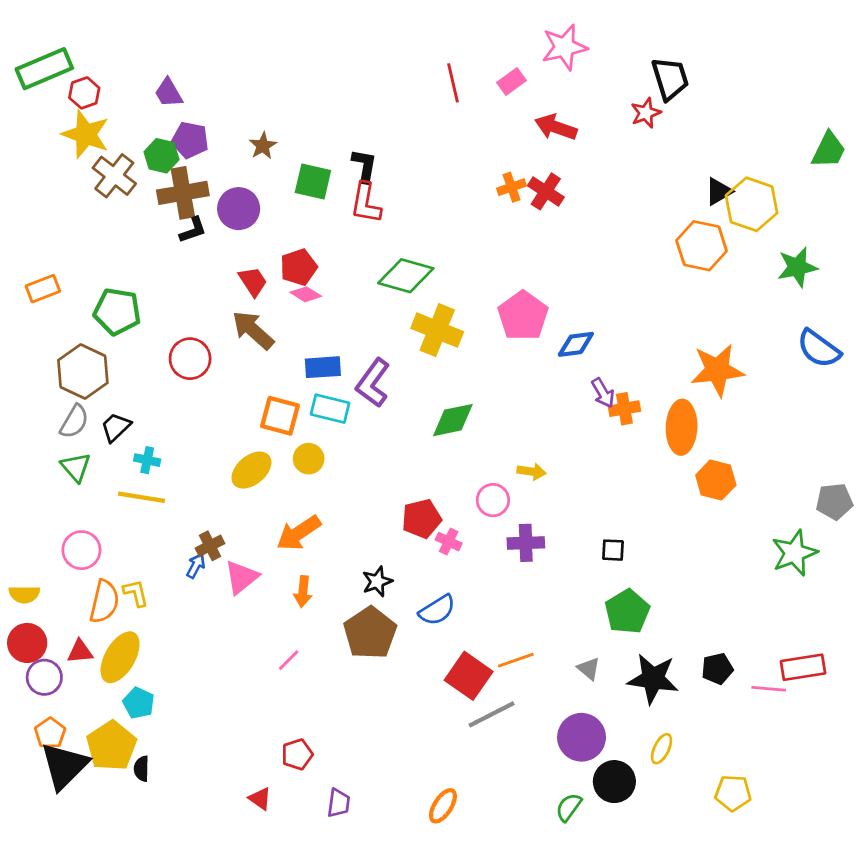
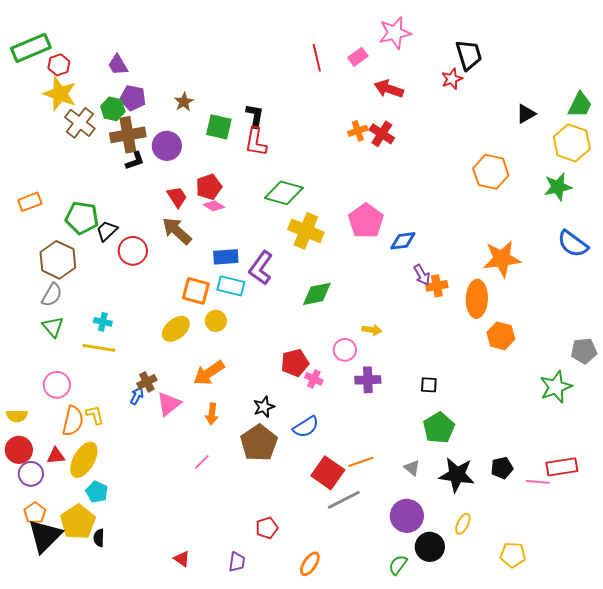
black triangle: (719, 191) -> (526, 114), moved
yellow hexagon: (752, 204) -> (572, 143), moved
black trapezoid: (116, 427) -> (107, 231), moved
red pentagon: (297, 754) -> (267, 528), moved

